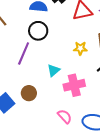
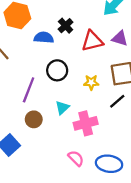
black circle: (38, 31) -> (57, 70), moved
brown circle: (29, 93) -> (34, 119), moved

